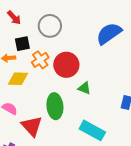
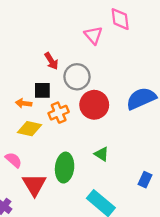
red arrow: (14, 18) -> (51, 61), moved
red circle: (66, 65) -> (94, 105), moved

